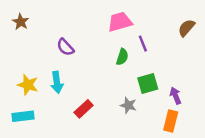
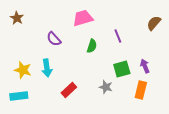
pink trapezoid: (120, 22) -> (83, 18), moved
green semicircle: (122, 57) -> (92, 46), moved
purple arrow: (176, 96) -> (145, 66), moved
orange rectangle: (171, 121) -> (141, 90), moved

